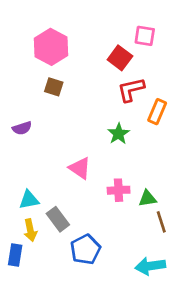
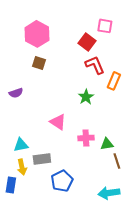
red L-shape: (131, 90) -> (95, 65), turned 80
gray rectangle: (58, 219) -> (42, 159), turned -60

